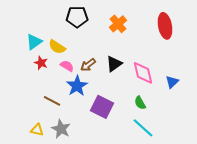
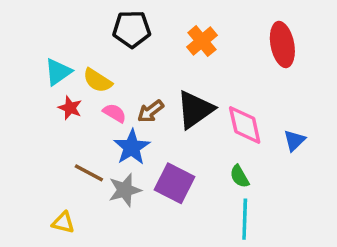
black triangle: (114, 64) -> (195, 110), size x1.4
cyan line: (143, 128) -> (245, 219), turned 50
gray star: (61, 129) -> (125, 190), moved, turned 30

